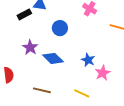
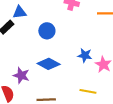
purple star: (30, 47) -> (21, 75), moved

